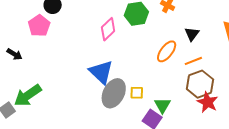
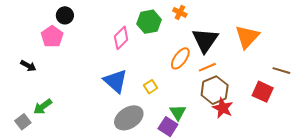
black triangle: (192, 34) -> (205, 40), size x1.8
gray ellipse: (114, 93) -> (129, 118), moved, turned 32
yellow square: (137, 93) -> (151, 87), moved, turned -32
green arrow: (28, 95) -> (43, 107), size x0.7

